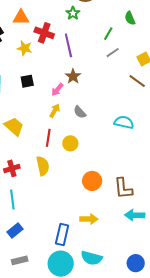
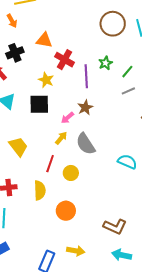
green star: (73, 13) -> (105, 63), moved
yellow star: (25, 48) -> (46, 80), moved
black square: (27, 81) -> (39, 104), size x1.5
gray semicircle: (80, 112) -> (86, 144), size x1.6
orange circle: (92, 181) -> (66, 211), moved
brown L-shape: (123, 188) -> (115, 227), turned -70

